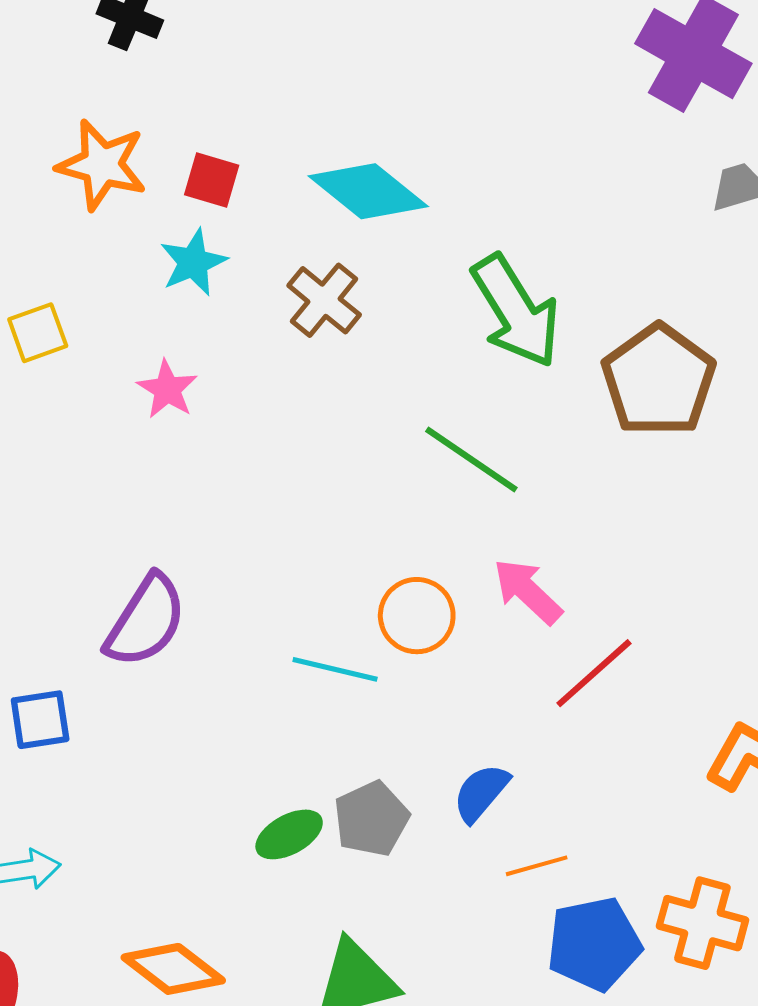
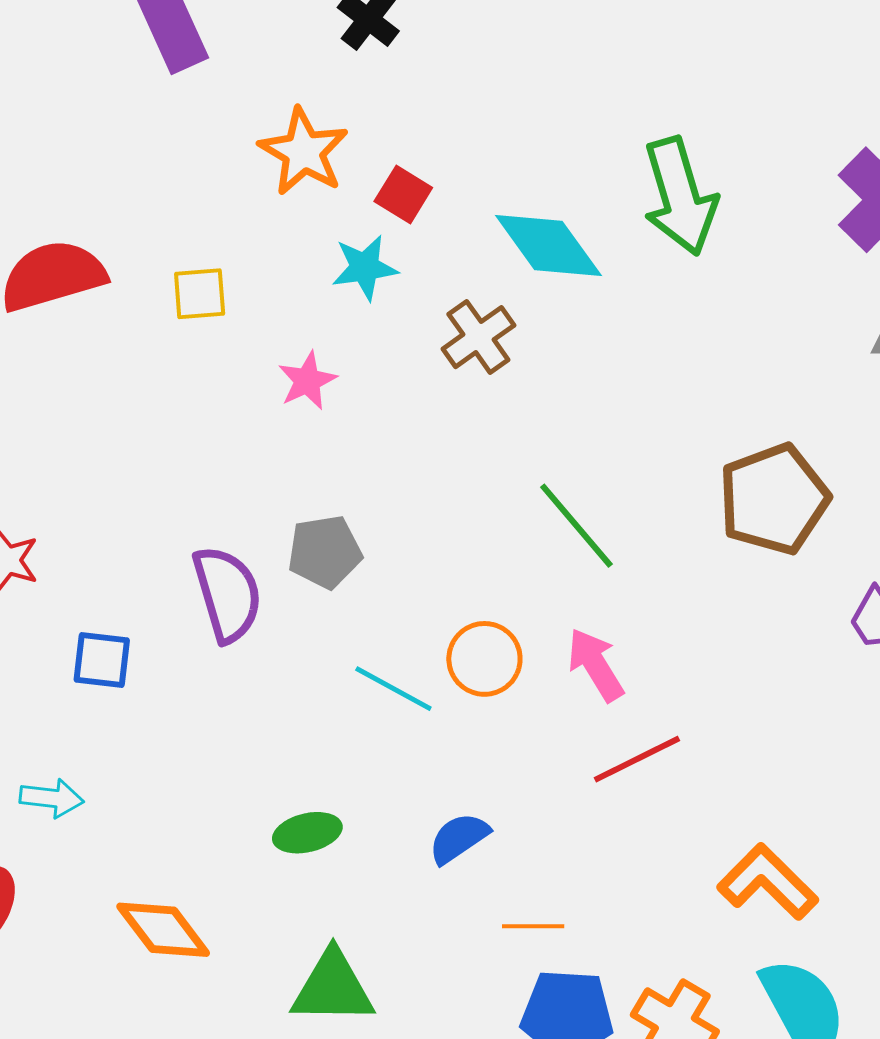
green arrow: (516, 311) -> (680, 196), moved
purple semicircle: (146, 621) -> (227, 594), turned -64
blue semicircle: (481, 793) -> (459, 838), moved
gray pentagon: (371, 819) -> (325, 552), moved

